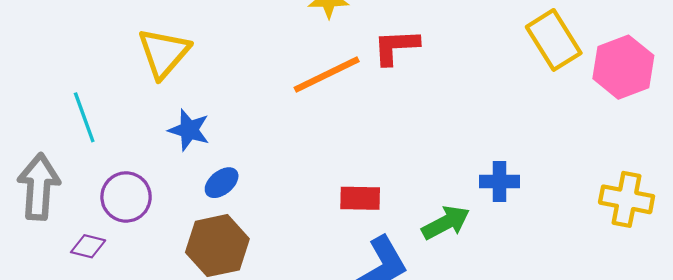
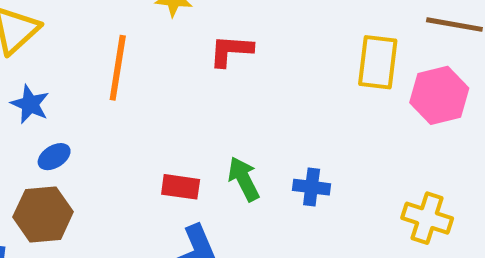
yellow rectangle: (554, 40) -> (378, 62), turned 32
orange line: (327, 75) -> (118, 68), moved, turned -62
green arrow: (446, 223) -> (244, 179), moved, turned -96

